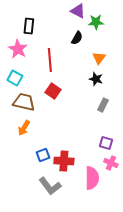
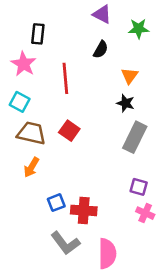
green star: (96, 22) -> (139, 29), moved
red square: (53, 91) -> (69, 131), moved
gray rectangle: (103, 105) -> (135, 137), size x1.6
pink semicircle: (92, 178) -> (107, 254), moved

